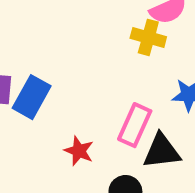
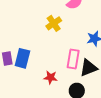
yellow cross: (148, 37) -> (54, 23), moved, turned -35

